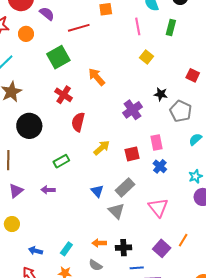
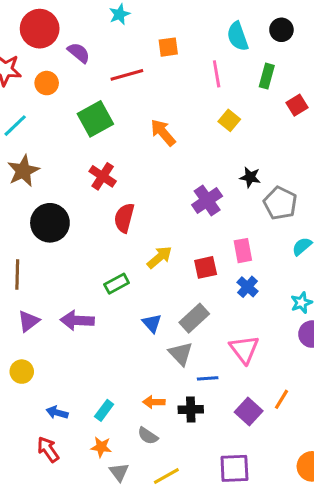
red square: (193, 75) -> (297, 105), moved, turned 32
orange arrow: (97, 77) -> (163, 133), moved
green rectangle: (61, 161) -> (117, 284), moved
purple arrow: (48, 190) -> (77, 320), size x1.5
blue line: (137, 268) -> (208, 378), moved

